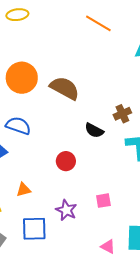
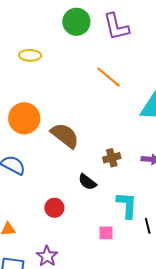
brown cross: (122, 114) -> (112, 158), moved
pink square: (103, 201) -> (106, 233), moved

